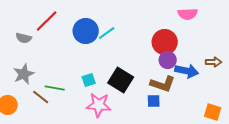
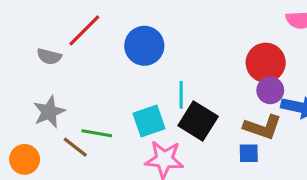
cyan line: (107, 33) -> (181, 95), moved, turned -54
cyan square: (89, 80) -> (149, 121), size x1.5

